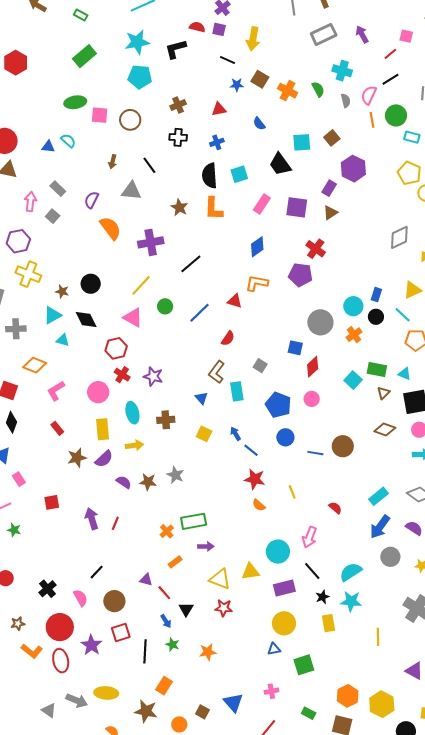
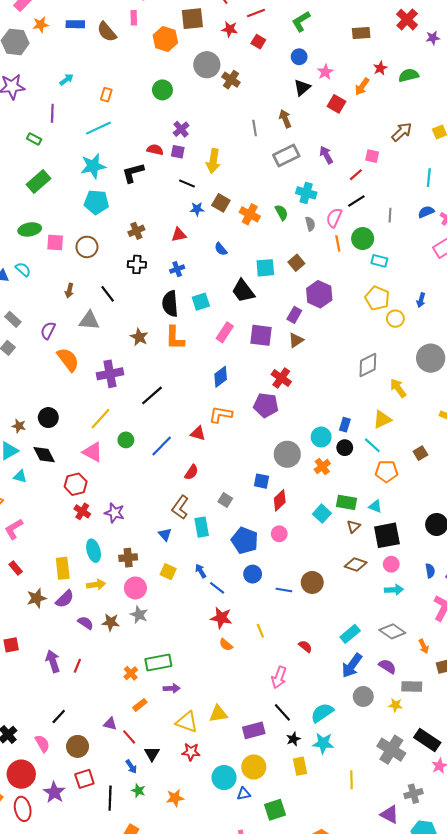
pink circle: (98, 392) -> (135, 588), moved
cyan circle: (278, 552) -> (224, 777), moved

